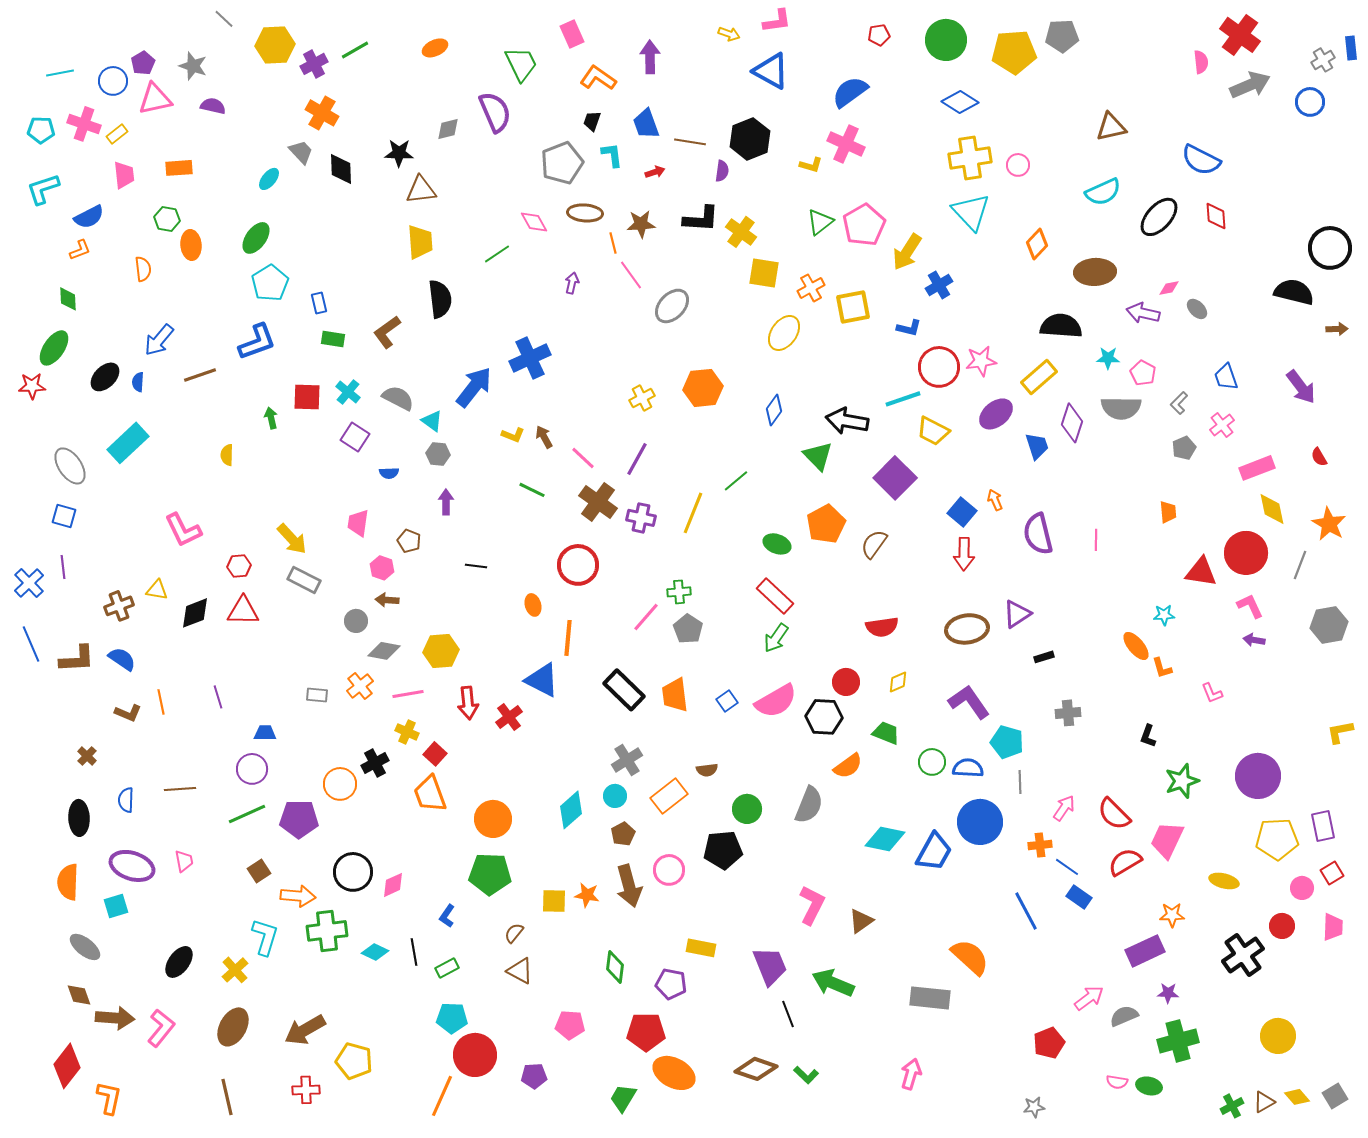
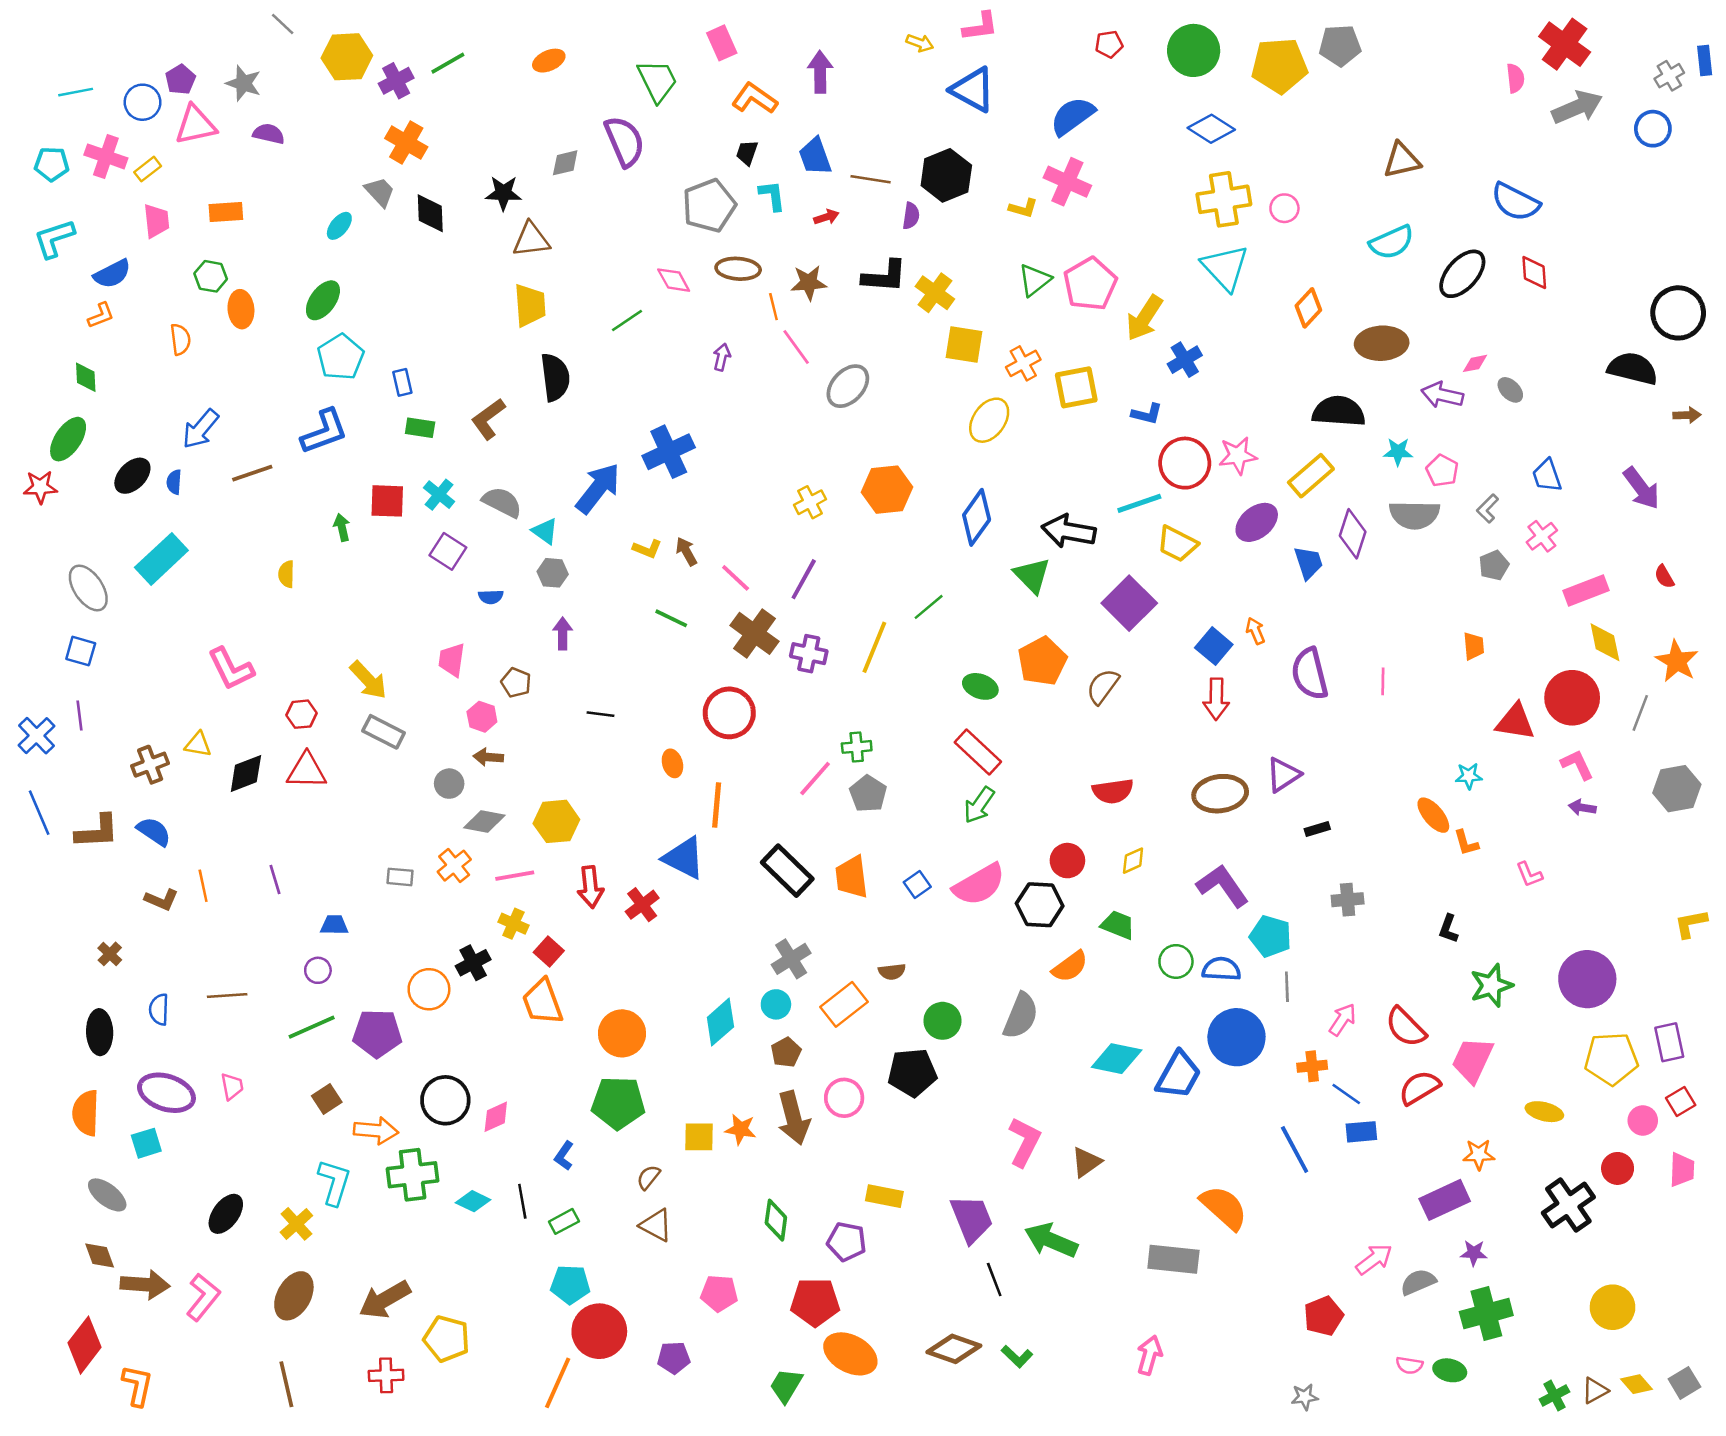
blue diamond: (774, 410) -> (977, 517), size x1.4
purple circle: (252, 769) -> (318, 970), size x0.7
blue rectangle: (1079, 897) -> (1361, 1132), turned -40

